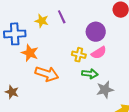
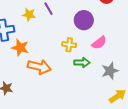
pink semicircle: (99, 53) -> (99, 43), moved
gray star: (105, 90) -> (110, 71), moved

